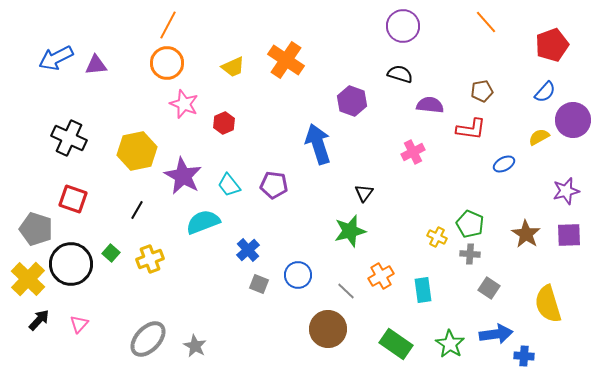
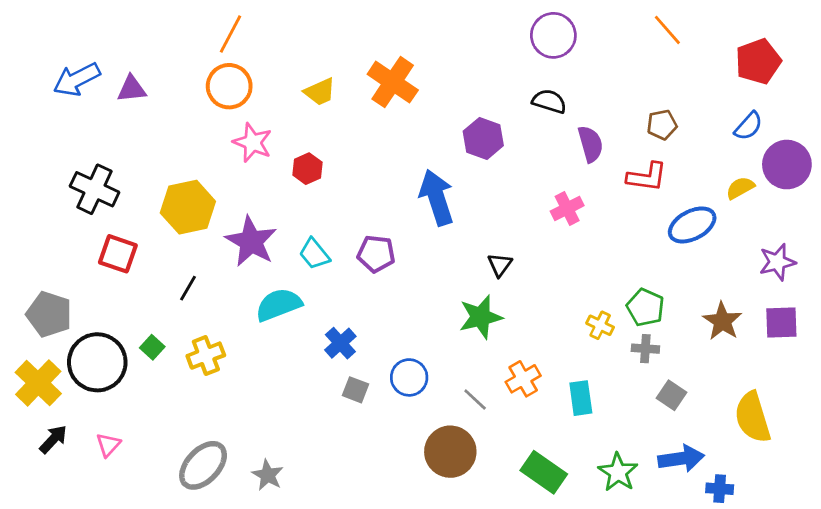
purple semicircle: (430, 105) -> (590, 144), turned 68
blue ellipse: (504, 164) -> (692, 225), size x1.6
red square: (73, 199) -> (118, 254), moved

